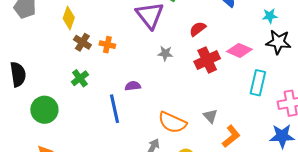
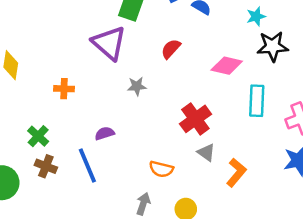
brown cross: (82, 42) -> (46, 166), moved
red cross: (207, 60) -> (195, 119), moved
orange semicircle: (172, 123) -> (161, 169), size x0.7

